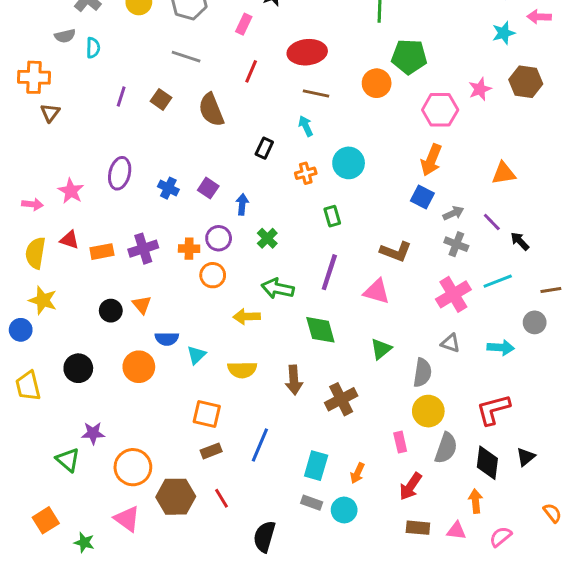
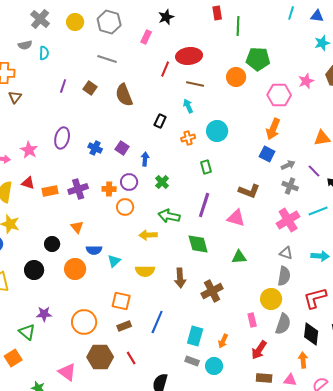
red line: (251, 71) -> (165, 69), moved
black circle: (111, 311) -> (52, 244), moved
green triangle: (381, 349) -> (239, 257), turned 35
gray semicircle: (422, 373) -> (284, 276), moved
orange circle: (133, 467) -> (84, 322), moved
orange square: (46, 520) -> (13, 358), moved

